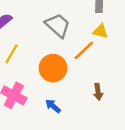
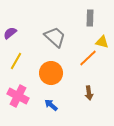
yellow triangle: (100, 31) -> (102, 42), moved
orange line: (84, 50) -> (88, 58), moved

